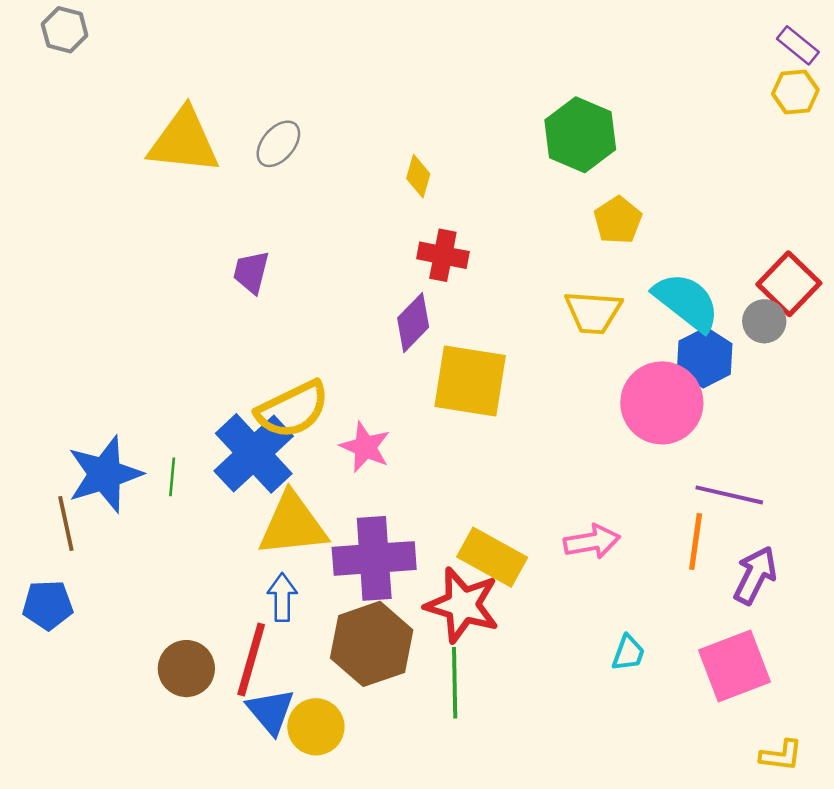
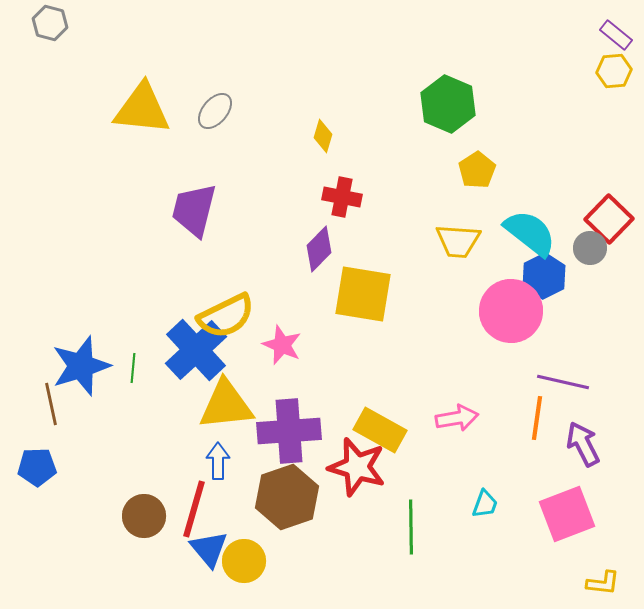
purple trapezoid: (251, 272) -> (194, 210), size x1.6
purple arrow: (755, 575) -> (583, 444), turned -54
green line: (455, 683) -> (411, 527), moved

